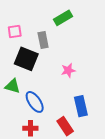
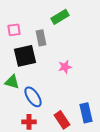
black square: (26, 59) -> (25, 56), turned -35
blue rectangle: (81, 106) -> (86, 113), moved

